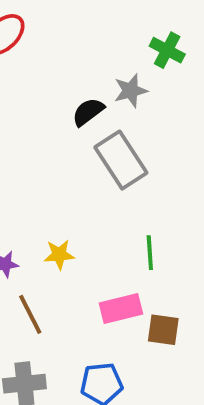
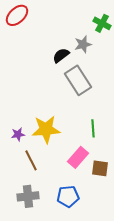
yellow star: (59, 255) -> (46, 129), size x1.8
pink rectangle: (121, 309) -> (78, 157), turned -35

